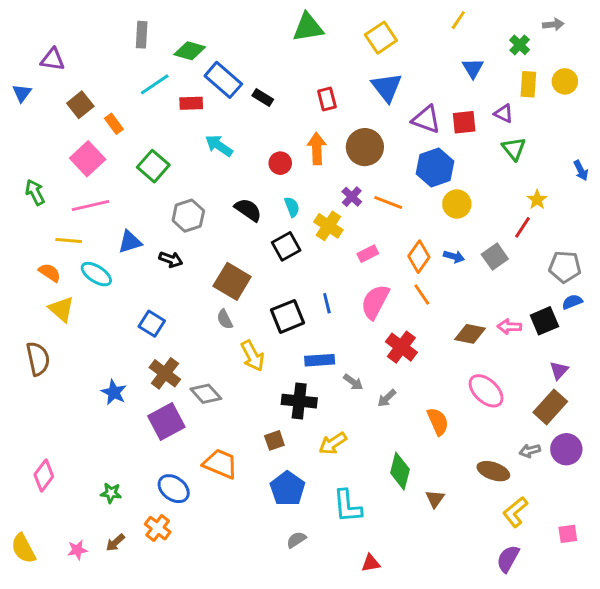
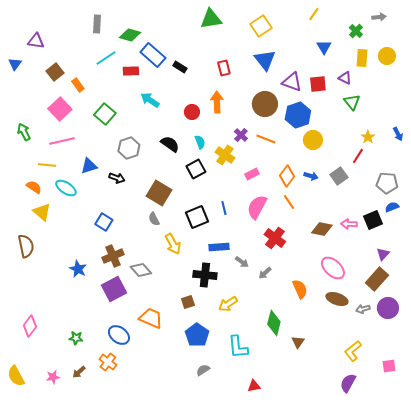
brown circle: (365, 147) -> (265, 104), moved
blue arrow: (581, 170) -> (398, 134), moved
brown cross: (165, 373) -> (113, 256), turned 30
brown ellipse: (493, 471) -> (337, 299), moved

